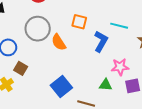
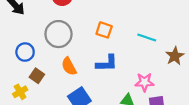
blue L-shape: (101, 41) -> (107, 63), moved, turned 55
orange semicircle: (59, 42) -> (69, 66), moved

